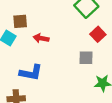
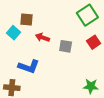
gray square: (86, 58) -> (66, 46), moved

